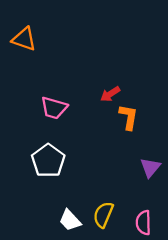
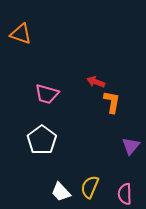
red arrow: (110, 94) -> (96, 82), turned 54

